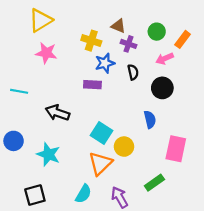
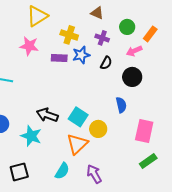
yellow triangle: (41, 20) -> (37, 16), moved
brown triangle: (118, 26) -> (97, 13), moved
black semicircle: (133, 72) -> (106, 63), turned 40
purple rectangle: (92, 85) -> (59, 58), moved
black arrow: (57, 113) -> (47, 115), moved
green rectangle: (154, 183) -> (148, 161), moved

